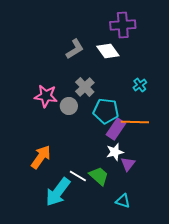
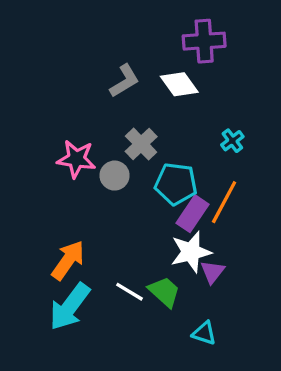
orange line: (135, 122) -> (224, 202), turned -64
white star: (115, 152) -> (191, 252), size x1.4
cyan arrow: (58, 192) -> (70, 307), moved

